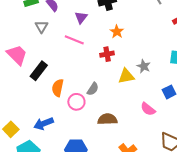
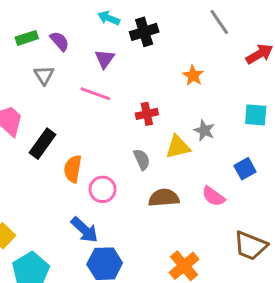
orange star: (117, 32) -> (193, 76), moved
gray semicircle: (93, 89) -> (142, 159), moved, turned -56
brown semicircle: (107, 119) -> (164, 198), moved
blue arrow: (44, 124) -> (84, 230), moved, turned -114

